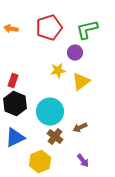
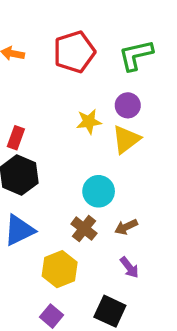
purple circle: (75, 53) -> (128, 105), moved
cyan circle: (50, 112) -> (99, 191), moved, size x0.7
brown arrow: (80, 128) -> (126, 227), moved

